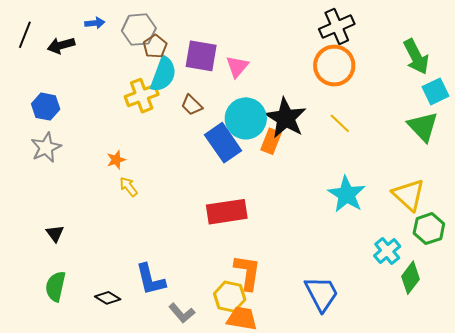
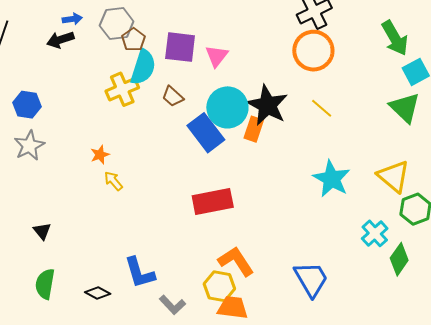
black arrow: (61, 45) -> (60, 40), moved
orange L-shape: (247, 272) -> (236, 261), turned -39

